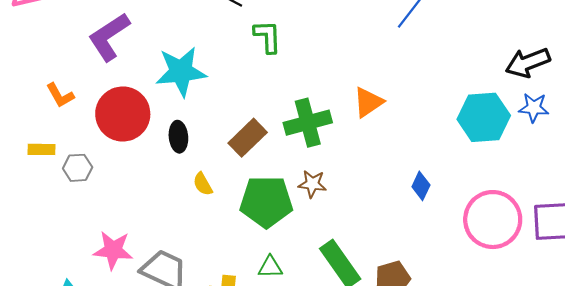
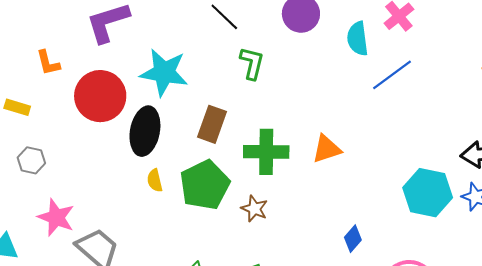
black ellipse: (178, 137) -> (145, 131), size x1.6
brown rectangle: (248, 138) -> (212, 124), moved, turned -42
gray hexagon: (78, 168) -> (31, 160), moved
green pentagon: (266, 202) -> (205, 185), moved, turned 30

